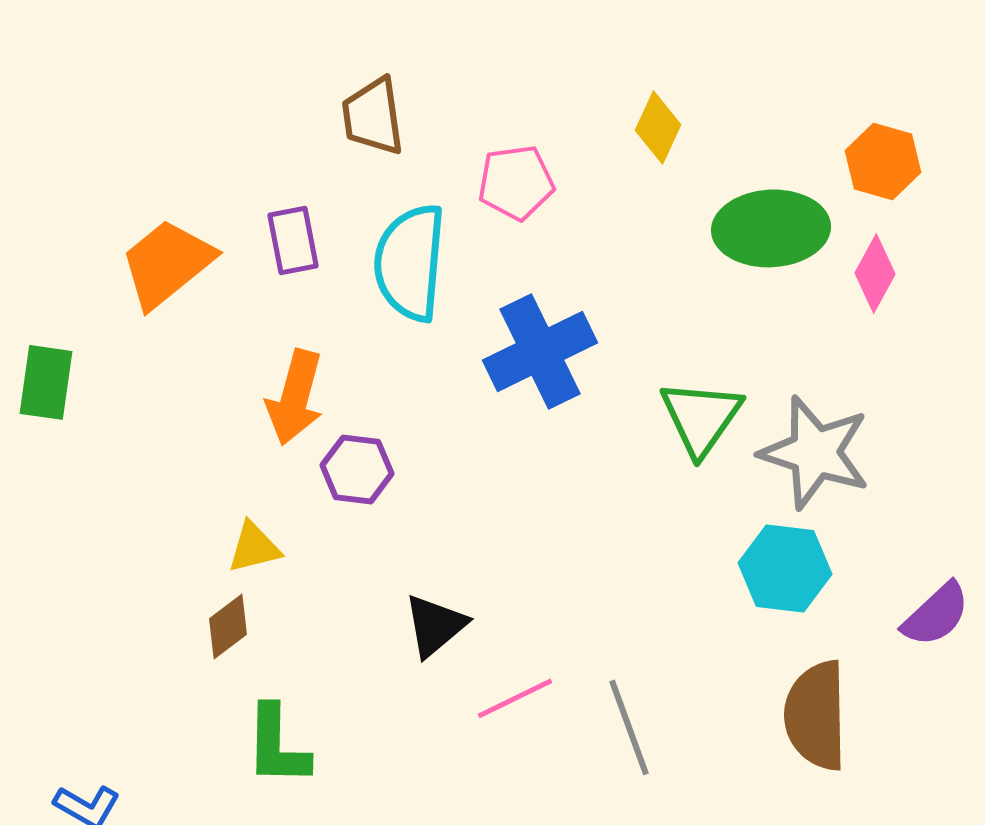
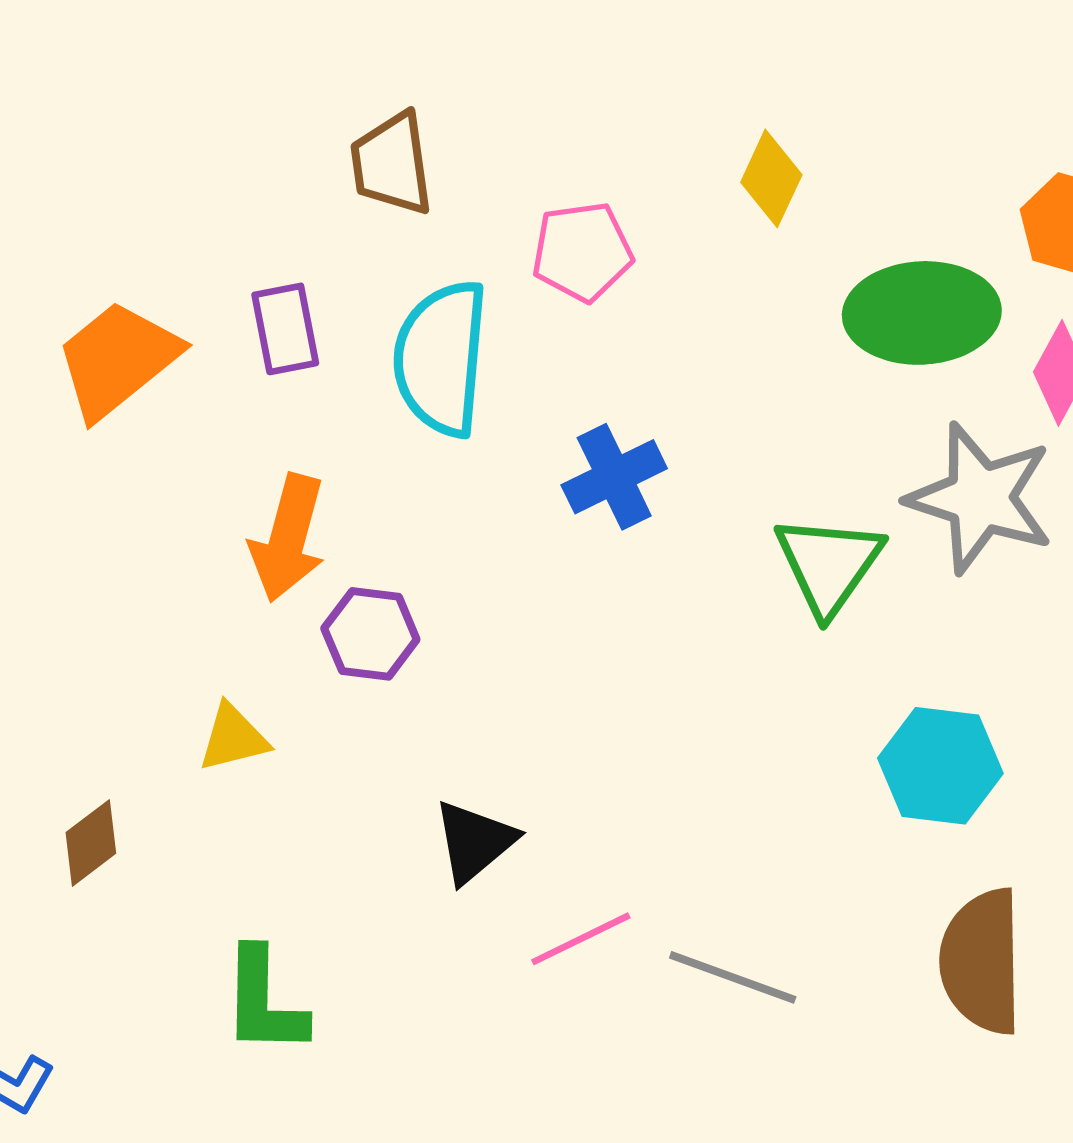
blue cross: (540, 351) -> (614, 477), size x0.7
gray star: (815, 452) -> (980, 498), moved
brown diamond: (228, 626) -> (91, 843), moved
gray line: (629, 727) -> (733, 977), turned -50

